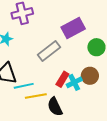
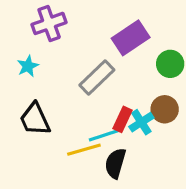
cyan line: (24, 86) -> (104, 135), moved
black semicircle: (55, 107) -> (115, 163), turned 48

